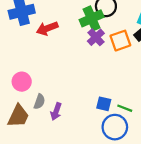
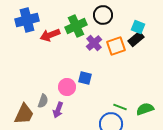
green cross: (92, 18) -> (76, 26), moved
pink circle: (22, 82) -> (67, 87), moved
blue square: (104, 104) -> (85, 78), moved

